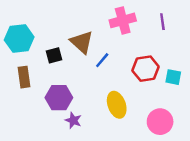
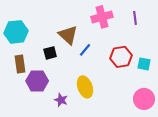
black square: (54, 55) -> (50, 53), moved
purple hexagon: (59, 98) -> (37, 81), moved
yellow ellipse: (117, 105) -> (85, 87), moved
pink circle: (160, 122) -> (144, 99), moved

